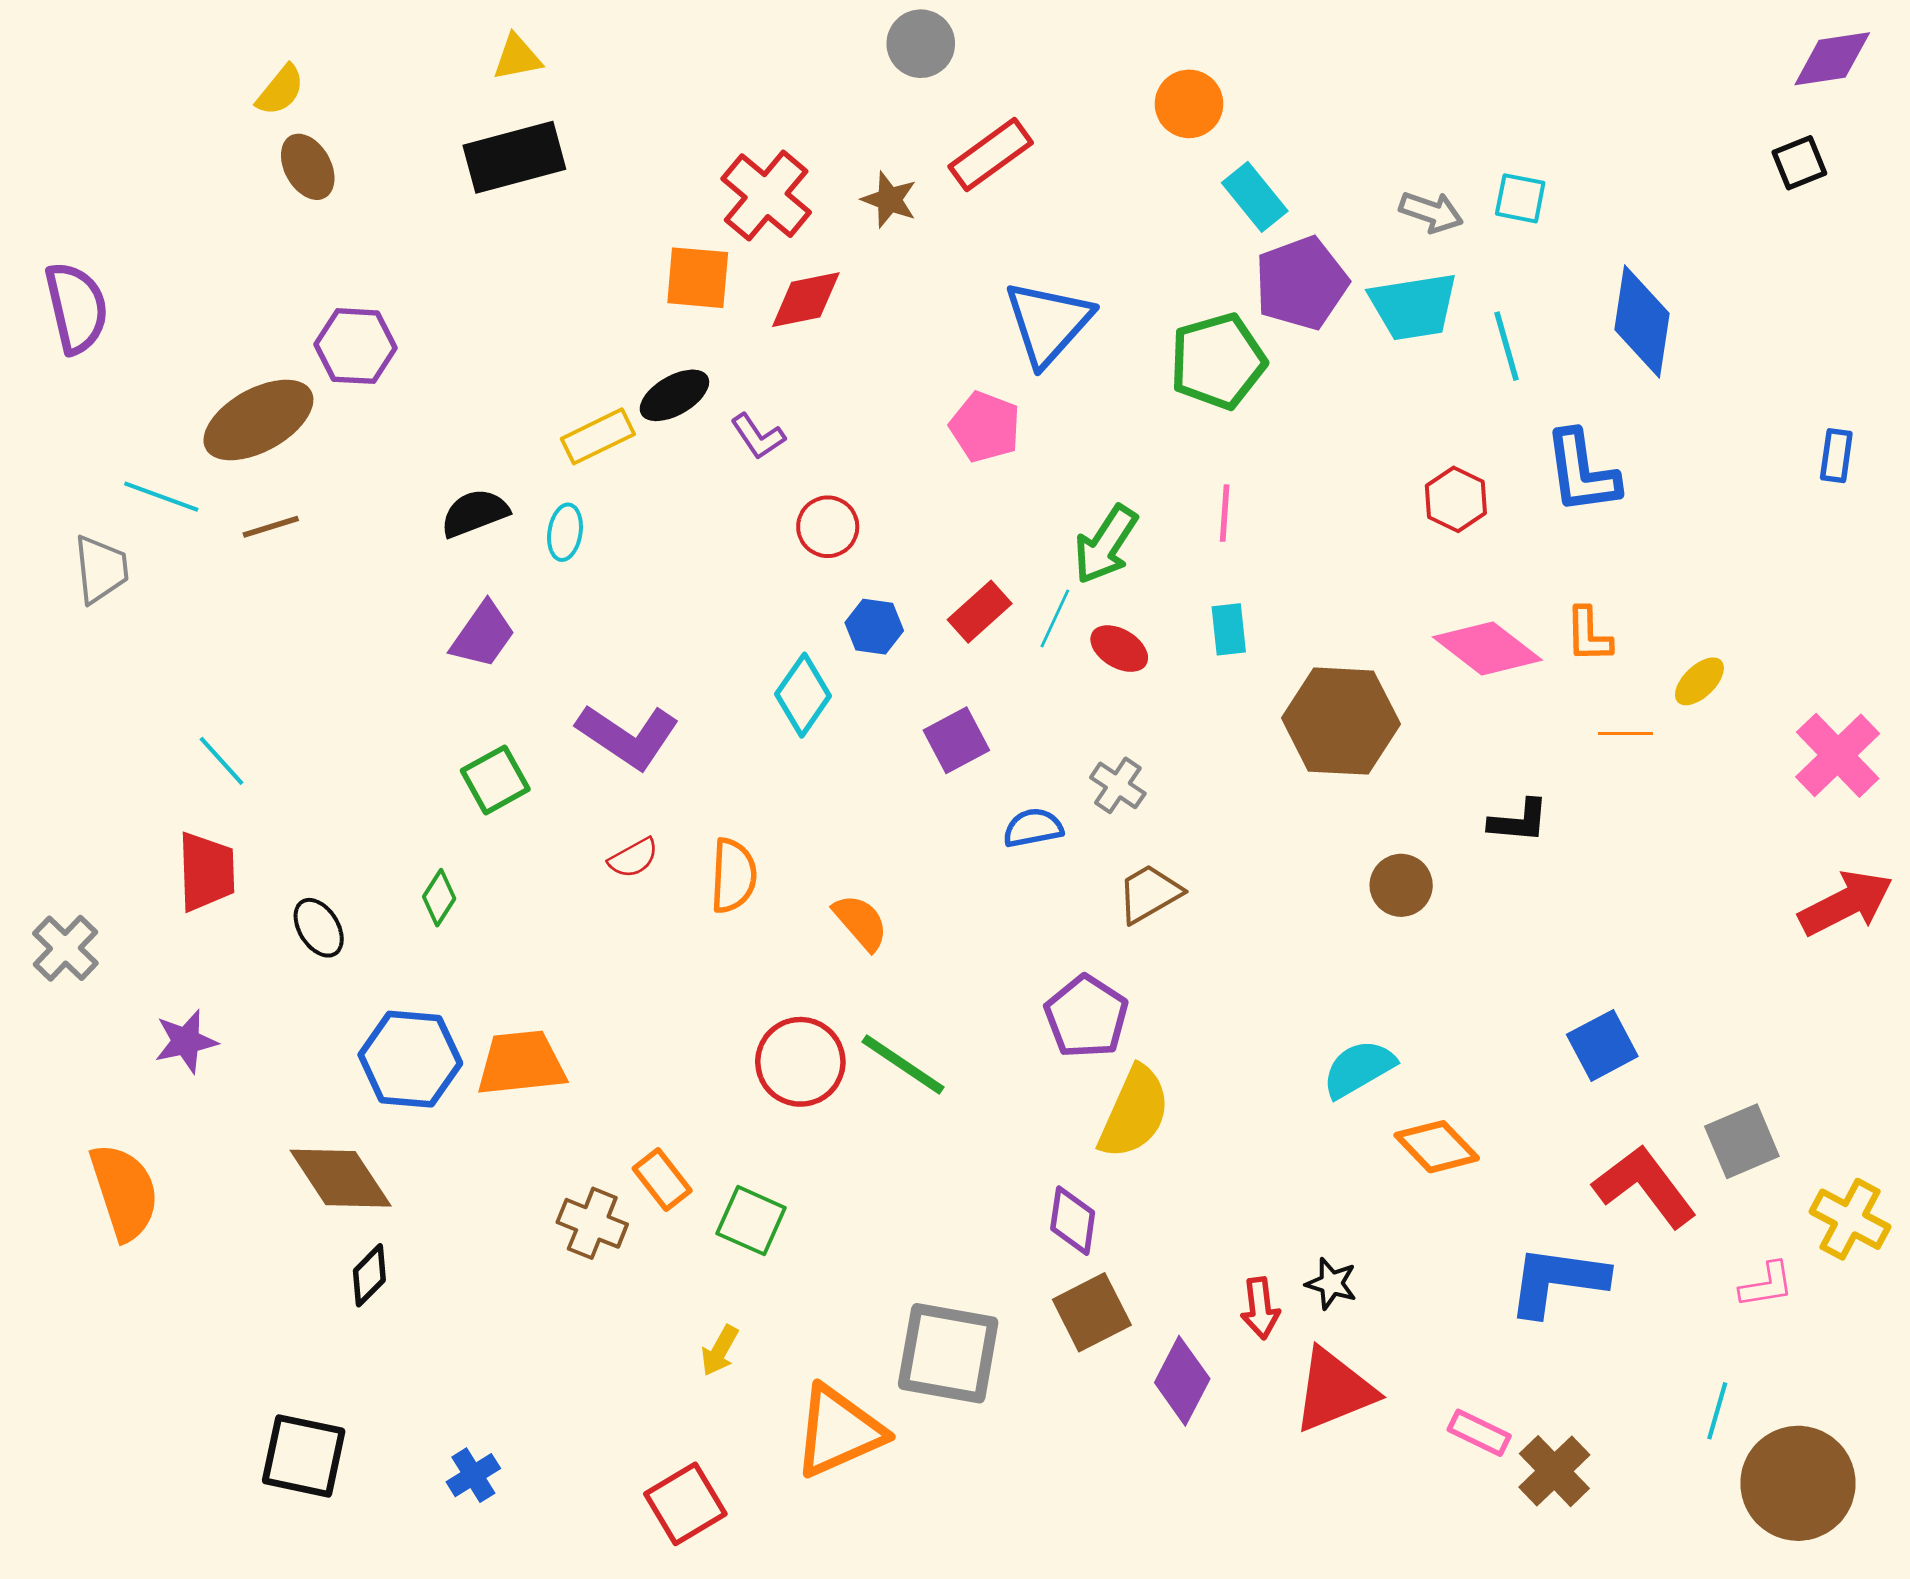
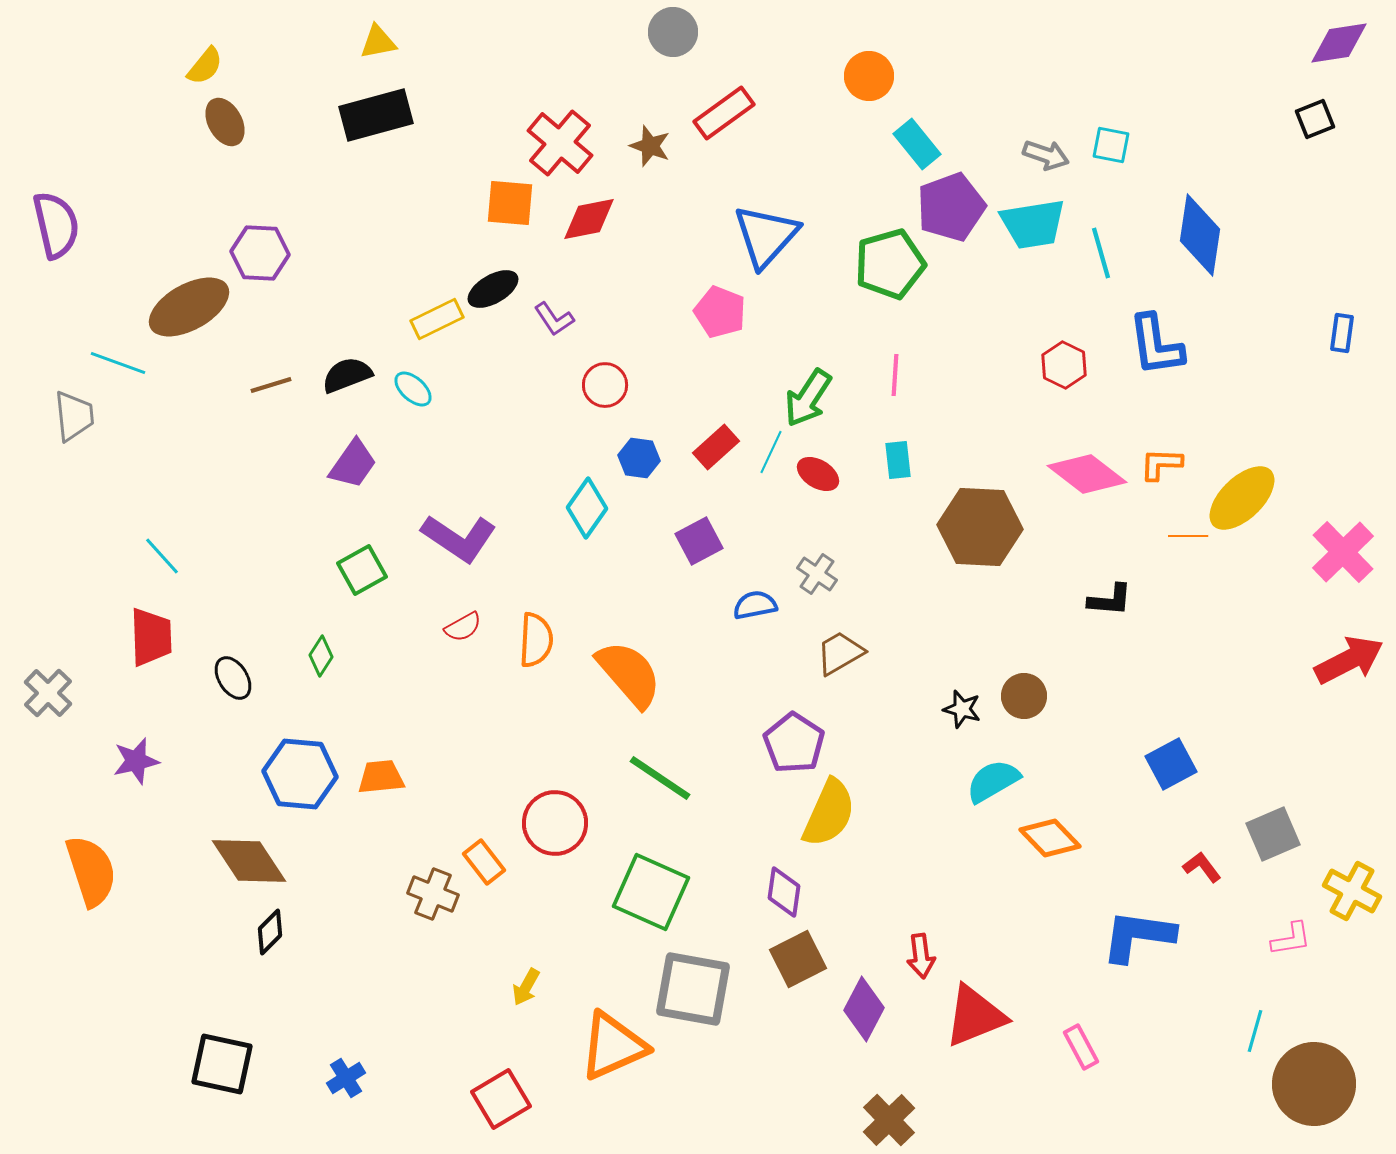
brown line: (271, 527) -> (271, 385), moved
cyan ellipse: (565, 532) -> (413, 389), turned -57
orange L-shape: (1589, 635) -> (1161, 464), turned 93
yellow ellipse: (1699, 681) -> (1242, 498), size x1.8
brown circle: (1401, 885) -> (1024, 696), moved
orange semicircle: (861, 922) -> (629, 674), size x1.6
red circle: (800, 1062) -> (555, 823), moved
orange trapezoid: (521, 1063) -> (381, 777), size x0.7
red L-shape: (1645, 1186) -> (1202, 867), size x0.5
green square: (751, 1221) -> (651, 892), moved, size x1.5
black star: (1331, 1284) -> (962, 709), moved
pink rectangle: (1479, 1433) -> (1081, 1047), turned 36
brown cross: (1554, 1471) -> (889, 1120), moved

